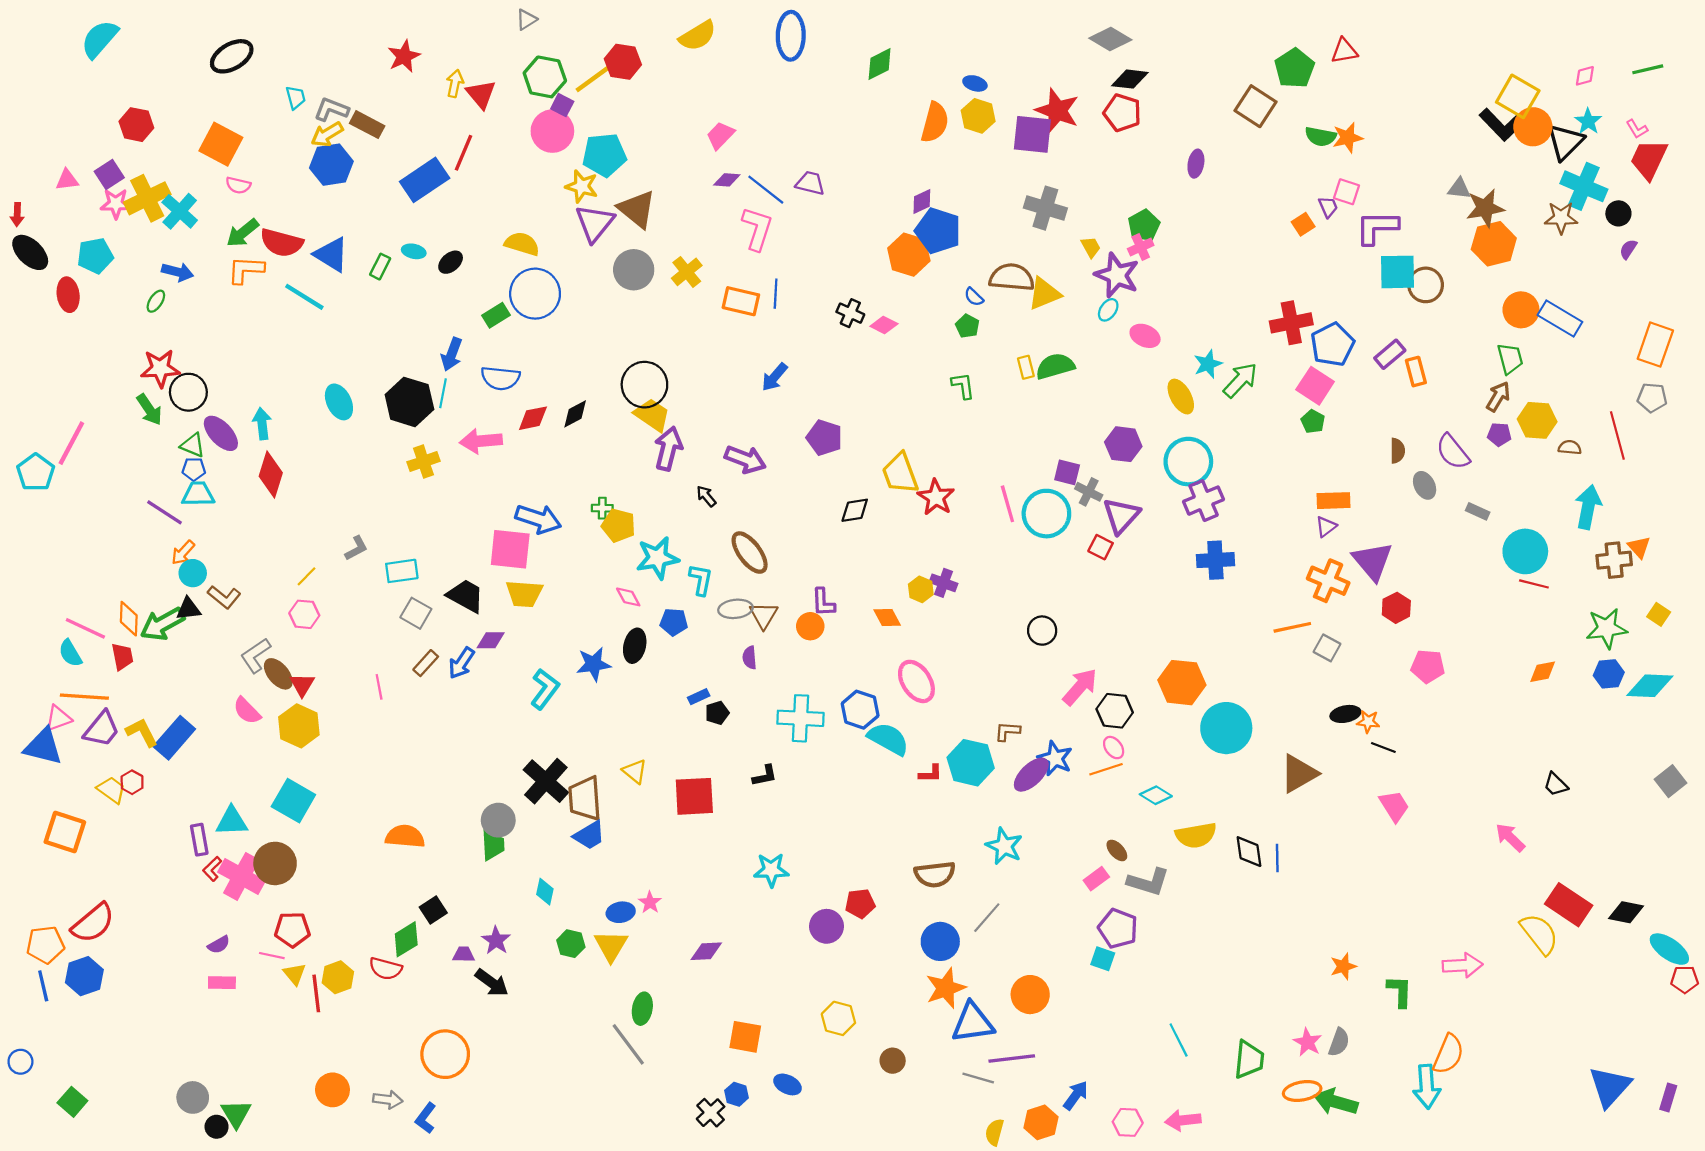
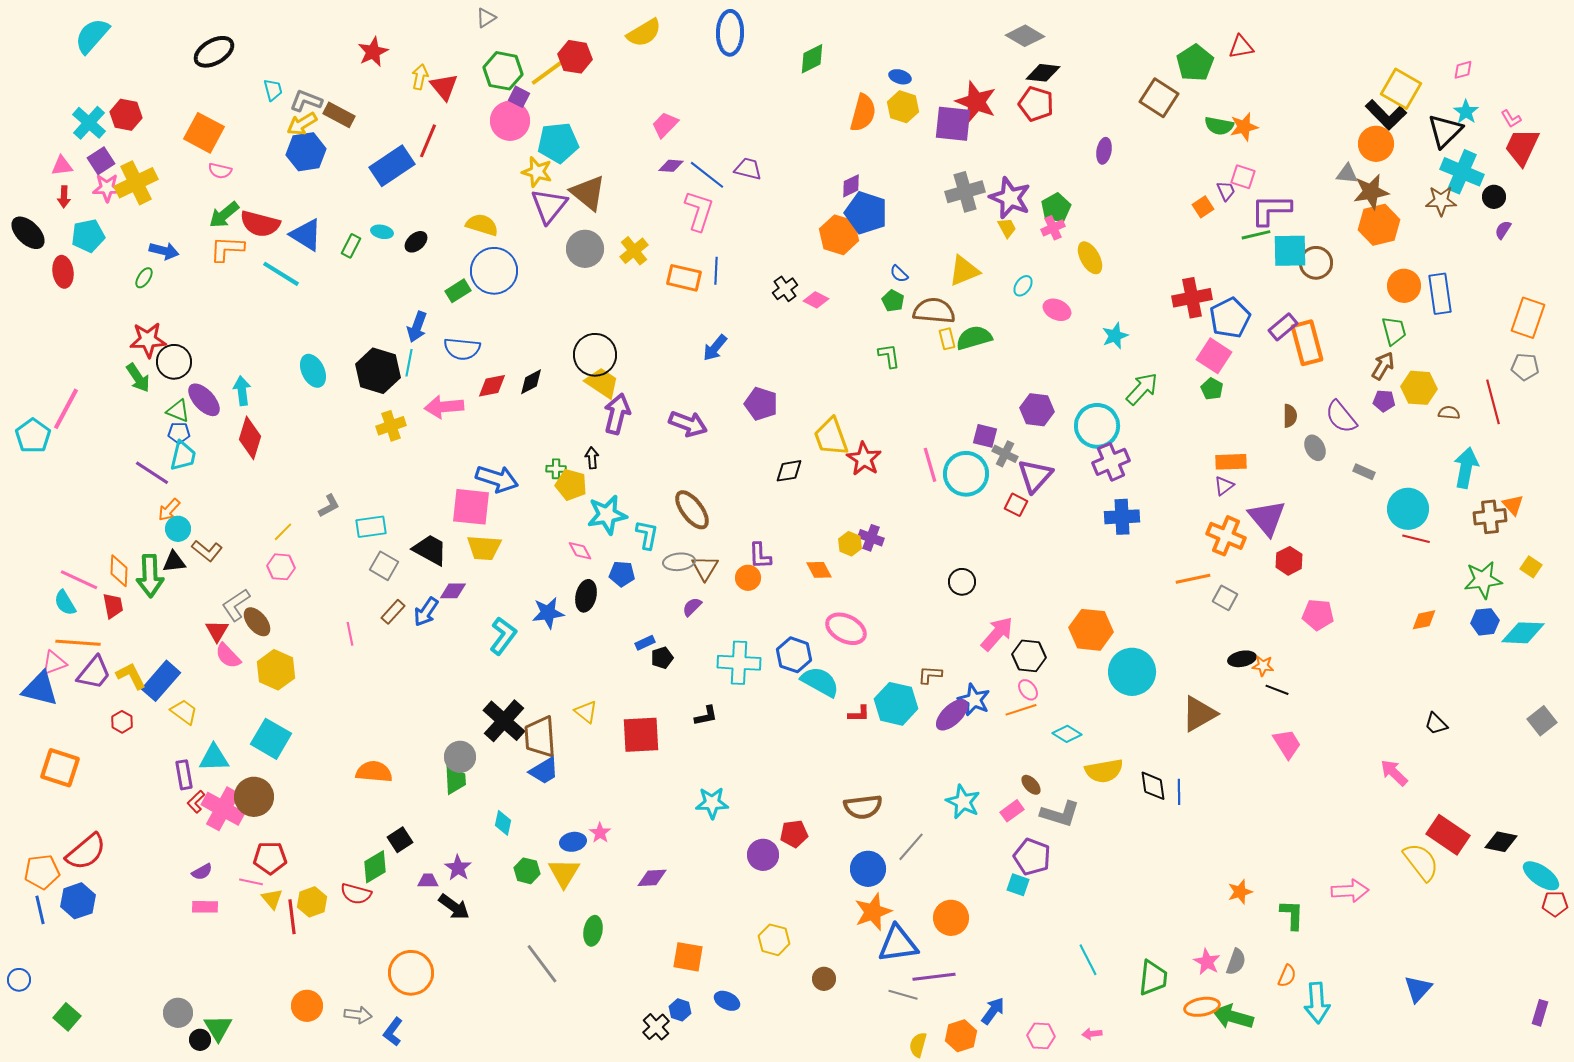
green line: (1648, 69) -> (1256, 235), moved
orange circle: (1533, 127) -> (1376, 144), moved
gray cross: (1045, 208) -> (965, 192), turned -33
cyan cross: (180, 211) -> (89, 123), moved
red arrow: (17, 215) -> (64, 197), moved
purple star: (1117, 275) -> (1010, 198), moved
brown semicircle: (1012, 277) -> (934, 311), moved
black cross: (850, 313) -> (785, 289), turned 30
blue rectangle: (1560, 319) -> (1440, 294), turned 51
orange rectangle: (1416, 372) -> (1307, 343), size x1.6
green arrow: (1240, 380) -> (1142, 389), moved
yellow ellipse: (1181, 397) -> (1090, 258), moved
cyan trapezoid: (198, 494) -> (183, 456), turned 104
black arrow: (706, 496) -> (592, 458), moved, turned 35
green arrow: (162, 624) -> (150, 576), turned -63
purple semicircle: (750, 658) -> (692, 607), turned 50
pink ellipse: (916, 681) -> (846, 629), turned -30
red triangle: (302, 685) -> (217, 631), moved
yellow trapezoid: (111, 790) -> (184, 712), moved
cyan star: (1004, 846) -> (963, 802), moved
gray line: (628, 1044) -> (542, 964), moved
orange semicircle: (1448, 1054) -> (1287, 976), moved, size x0.6
blue triangle: (1610, 1087) -> (1418, 989), moved, size x0.7
pink arrow: (1183, 1120) -> (1092, 1034), size x0.6

